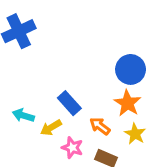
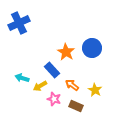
orange star: (127, 103) -> (66, 52), moved

